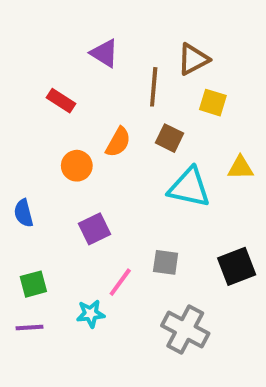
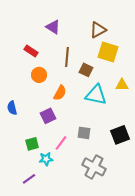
brown line: (154, 87) -> (67, 57), moved
yellow square: (213, 103) -> (108, 52), size x1.5
orange semicircle: (118, 142) -> (60, 93), moved
orange circle: (77, 166) -> (39, 75), moved
green square: (33, 284) -> (32, 144), moved
purple line: (29, 327) -> (29, 179), moved, turned -32

